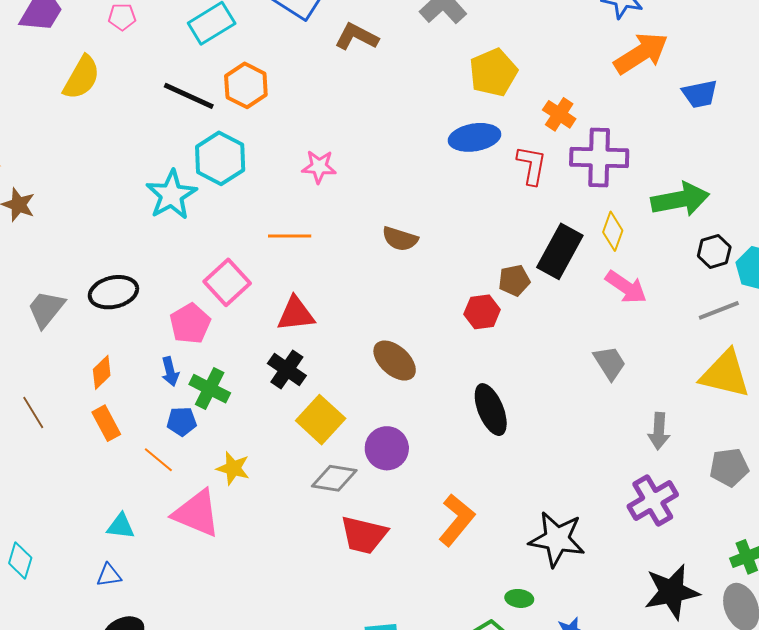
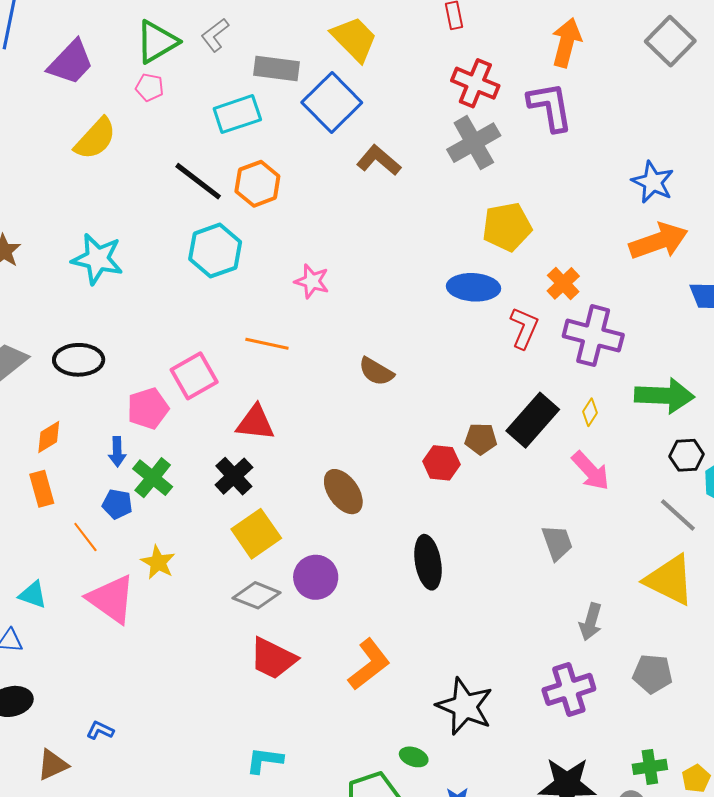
cyan star: (171, 195) -> (97, 259), moved, turned 30
yellow diamond: (613, 231) -> (590, 412), size x0.7
gray line: (719, 310) -> (678, 515), turned 51

